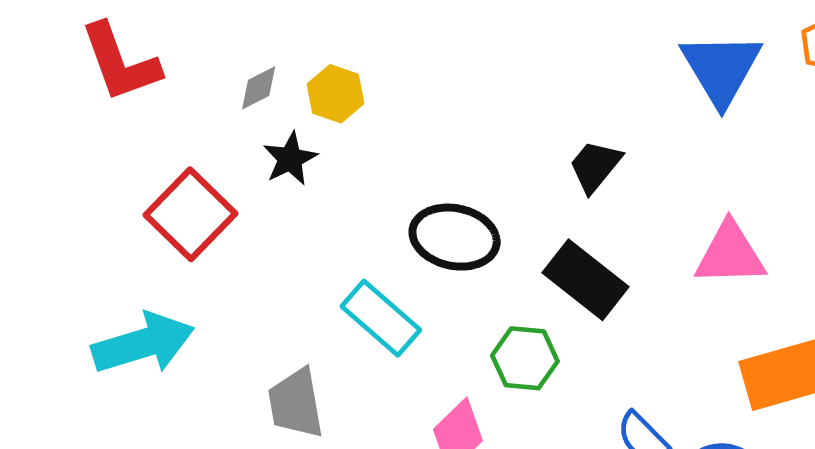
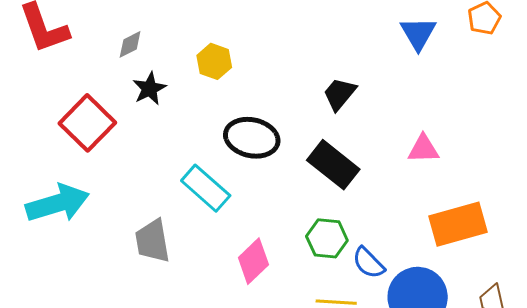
blue triangle: (721, 69) -> (418, 33), size x0.7
yellow hexagon: (336, 94) -> (214, 61), moved
pink triangle: (730, 254) -> (423, 149), size x0.7
green hexagon: (525, 358) -> (327, 238), moved

